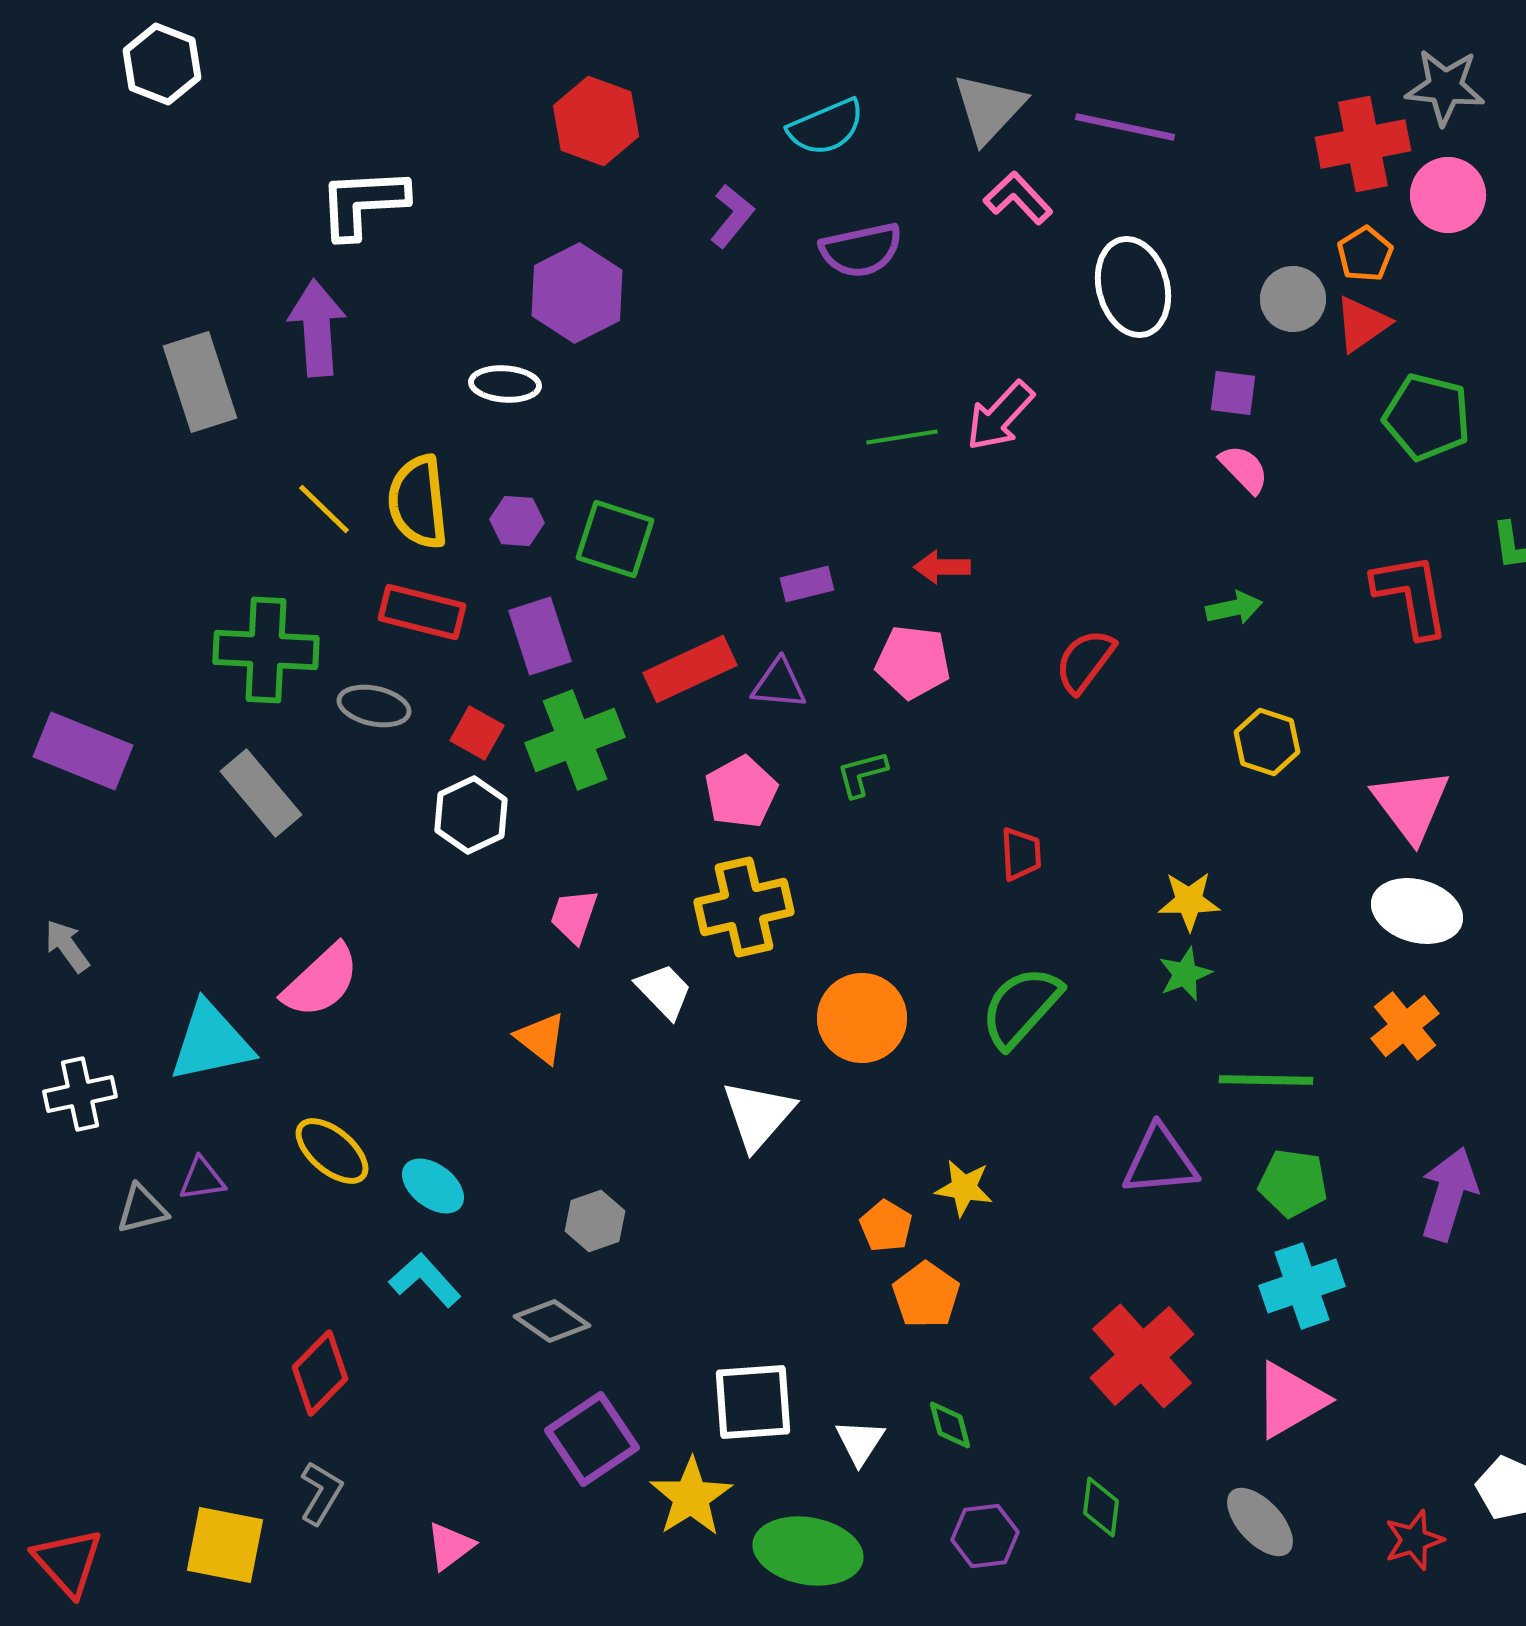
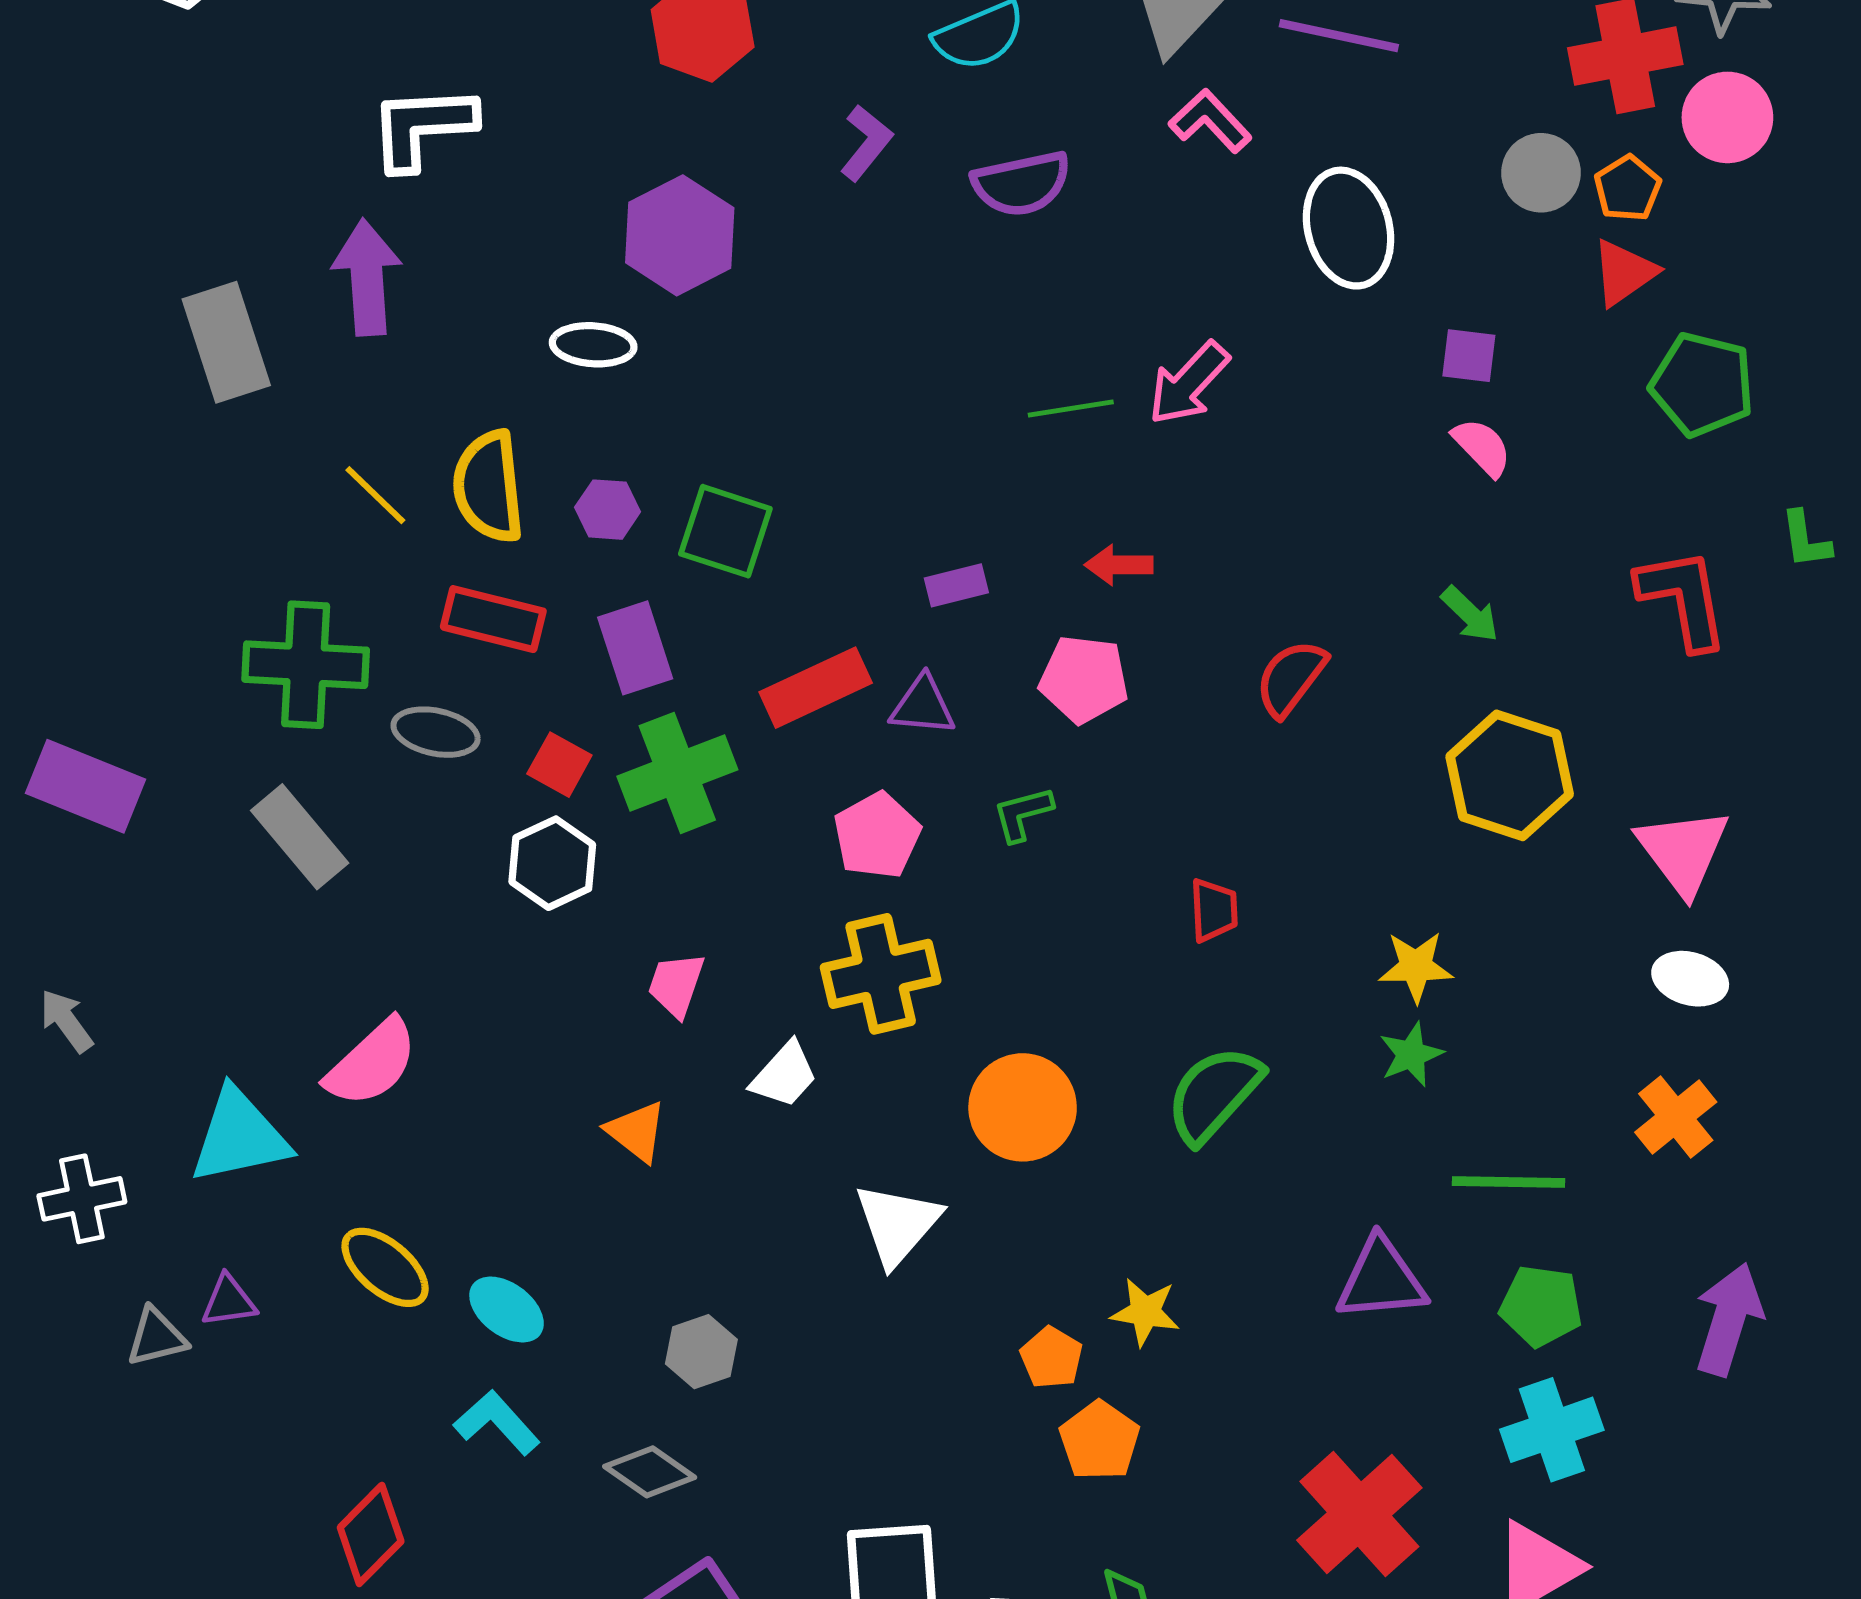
gray circle: (1293, 299) -> (1541, 173), moved
green arrow: (1234, 608) -> (1470, 614), turned 56
yellow hexagon: (1267, 742) -> (1510, 775), size x1.6
white ellipse: (1417, 911) -> (1690, 979), size x0.7
white trapezoid: (664, 991) -> (784, 1075), turned 86

